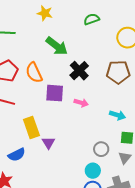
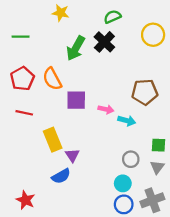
green arrow: (57, 46) -> (76, 48), turned 85
black cross: (79, 71) -> (104, 42), moved
brown pentagon: (118, 72) -> (145, 92), moved
cyan arrow: (117, 115) -> (127, 121), moved
blue semicircle: (17, 155) -> (61, 176), moved

